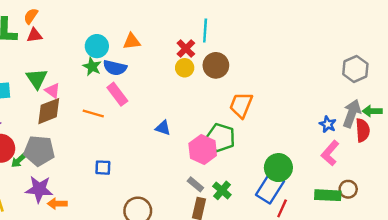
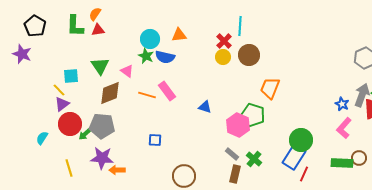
pink triangle: (52, 91) -> (127, 71), moved
pink rectangle: (117, 94) -> (167, 91), moved

